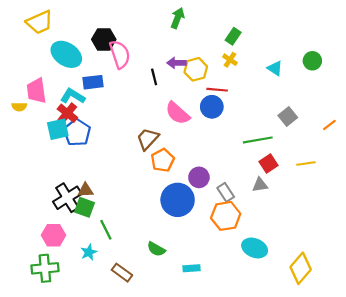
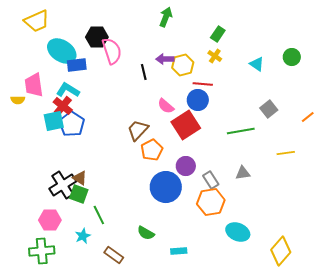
blue rectangle: (93, 82) -> (77, 65), moved
pink semicircle: (178, 113) -> (166, 106), size x0.7
red square: (268, 163) -> (186, 125), moved, size x1.6
brown triangle: (86, 190) -> (80, 178), turned 35

